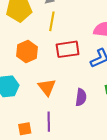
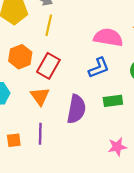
red rectangle: (68, 49) -> (48, 66), moved, turned -55
purple semicircle: (81, 97) -> (76, 109), size x1.5

